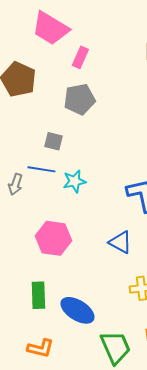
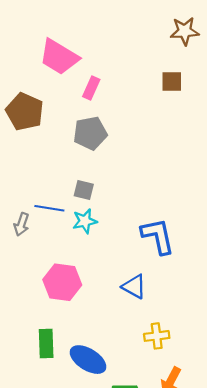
gray square: (53, 141) -> (84, 190), moved

